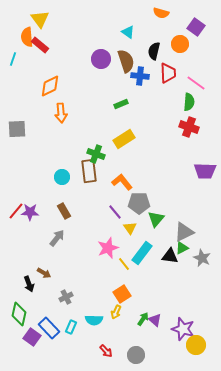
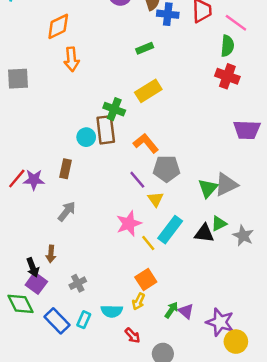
cyan circle: (62, 177) -> (86, 137), moved
brown rectangle: (64, 211) -> (66, 169), moved, turned 42
green triangle: (156, 219) -> (208, 188), moved
gray triangle: (184, 232) -> (226, 185), moved
brown arrow: (44, 273) -> (51, 254), turned 64
green diamond: (19, 314) -> (20, 304), turned -40
purple square: (32, 337) -> (36, 283), moved
red arrow: (106, 351) -> (132, 335), moved

